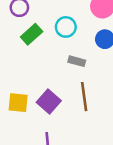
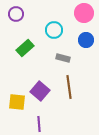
green rectangle: (32, 34) -> (25, 48), moved
yellow square: (18, 103) -> (17, 102), moved

